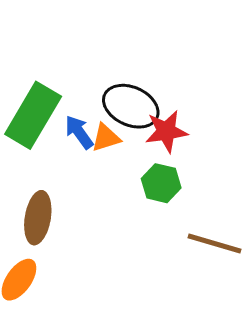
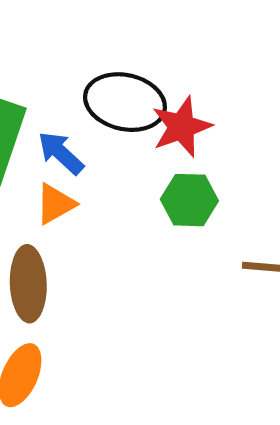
orange triangle: (106, 138) -> (55, 204), moved

